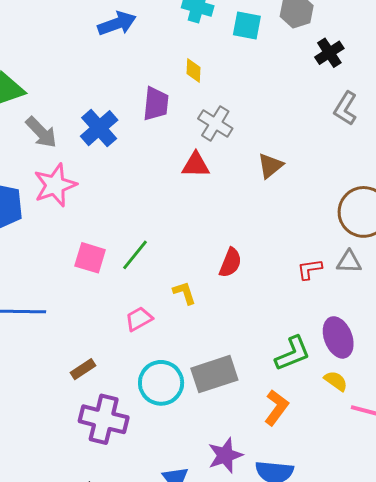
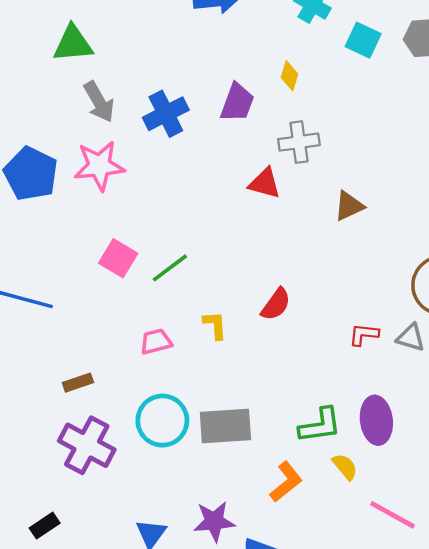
gray cross: (215, 123) -> (299, 142), turned 36
yellow semicircle: (336, 381) -> (345, 467), moved

